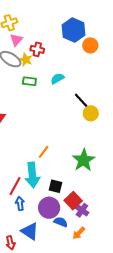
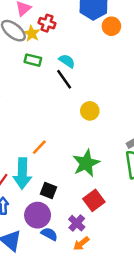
cyan semicircle: (57, 78) -> (67, 61), turned 56
black line: (82, 101) -> (64, 79), moved
yellow circle: (91, 113) -> (90, 111), moved
red square: (73, 201) -> (94, 200), moved
orange arrow: (79, 233) -> (81, 243), moved

